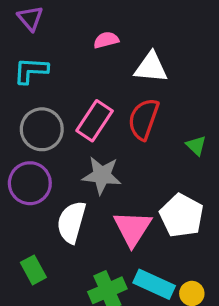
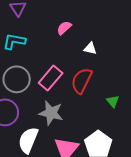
pink semicircle: (106, 40) -> (64, 28), turned -35
white triangle: (151, 67) -> (90, 49), size x0.6

